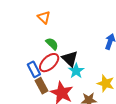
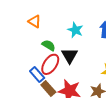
black triangle: (70, 59) -> (70, 56), turned 30
cyan star: (76, 71) -> (75, 30), moved

